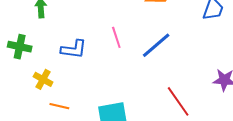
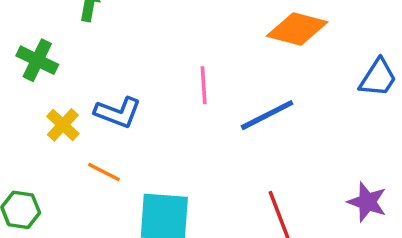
blue L-shape: (74, 49) -> (118, 112), moved
orange line: (59, 106) -> (104, 172), moved

